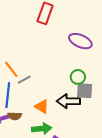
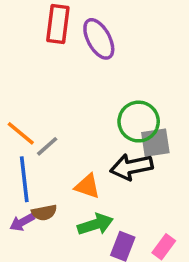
purple ellipse: (80, 41) -> (99, 39), moved, turned 50
green circle: (78, 77) -> (139, 122), size x1.5

